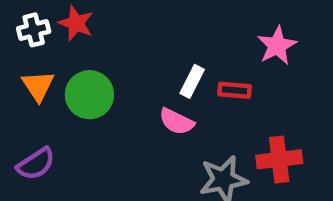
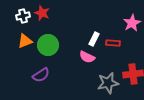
orange triangle: (38, 86) -> (25, 41), turned 42
purple semicircle: (36, 164) -> (41, 75), moved

